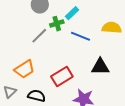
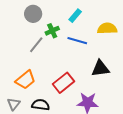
cyan rectangle: (72, 13) -> (75, 16), moved

